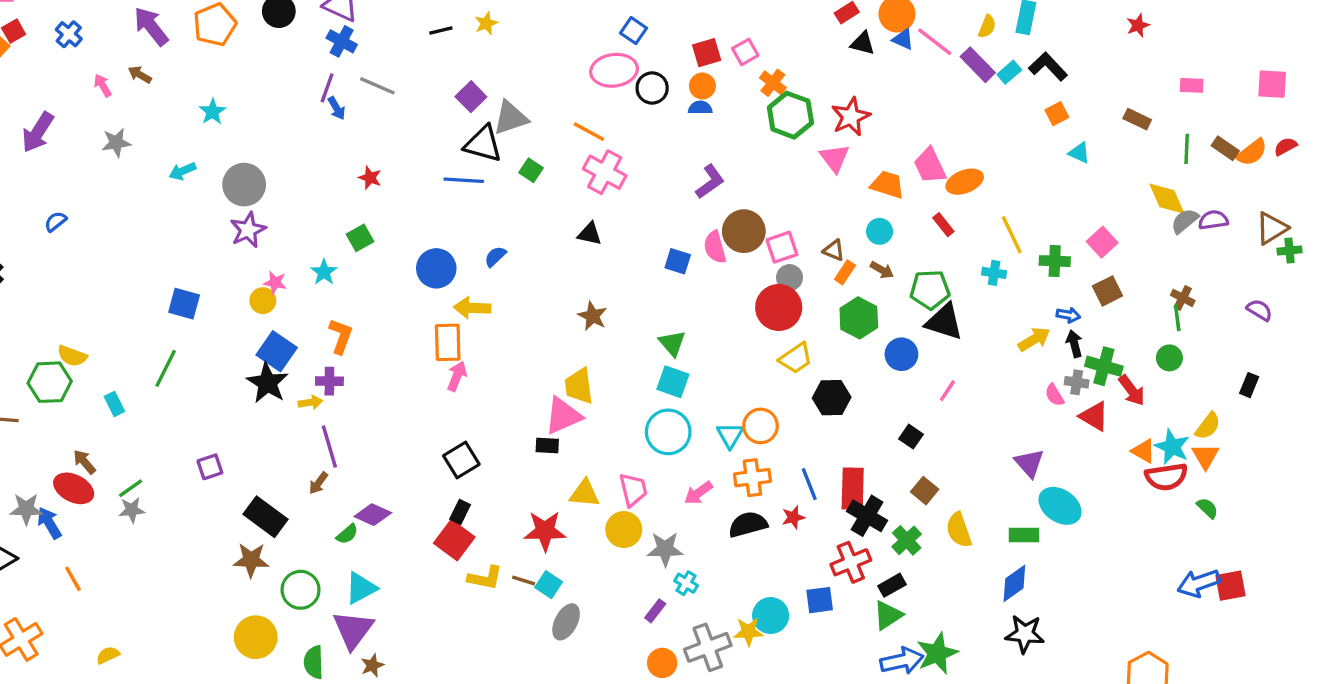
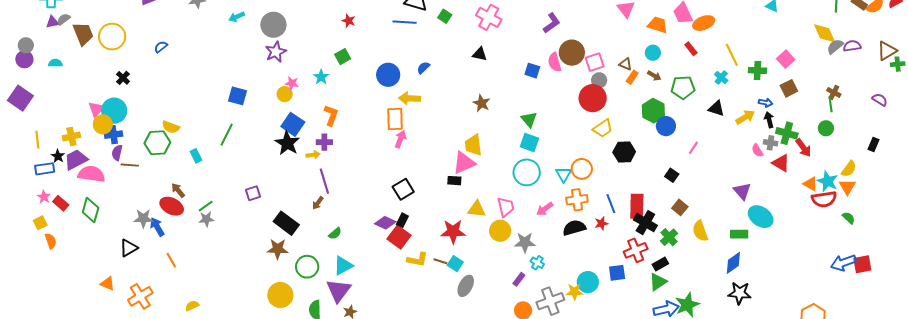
cyan cross: (994, 273) -> (721, 77), turned 32
green hexagon: (859, 318) -> (653, 111), moved
black triangle: (944, 322) -> (716, 108), moved, size x0.7
purple diamond: (373, 515) -> (385, 223), moved

